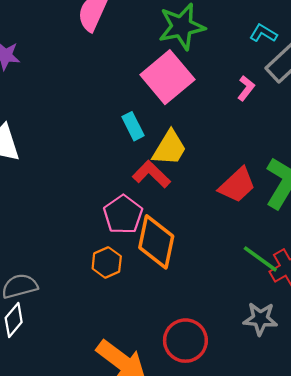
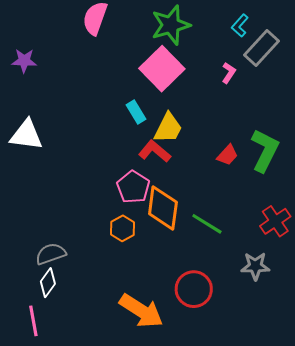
cyan L-shape: (263, 33) -> (240, 26), turned -75
red trapezoid: (237, 185) -> (227, 155), size x0.7
green line: (260, 259) -> (207, 224), moved

